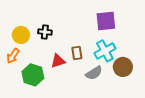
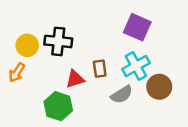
purple square: (106, 21) -> (137, 27), turned 30
black cross: (45, 32) -> (58, 41), size x1.5
green hexagon: (33, 75) -> (58, 106), moved

